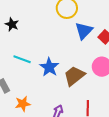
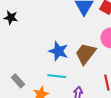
cyan line: (22, 59) -> (57, 76), moved

